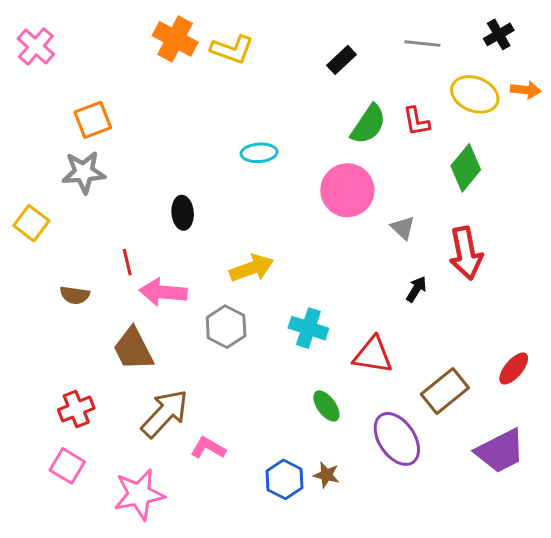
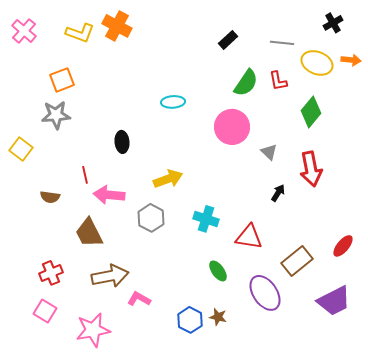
gray line: (422, 43) -> (282, 43), moved
yellow L-shape: (232, 49) -> (80, 33), moved
brown arrow: (165, 413) -> (110, 276), turned 36

